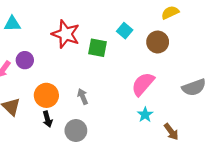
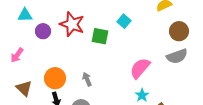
brown circle: (158, 42) -> (179, 31), moved
purple circle: (25, 60) -> (43, 31), moved
gray semicircle: (194, 87) -> (177, 56), moved

